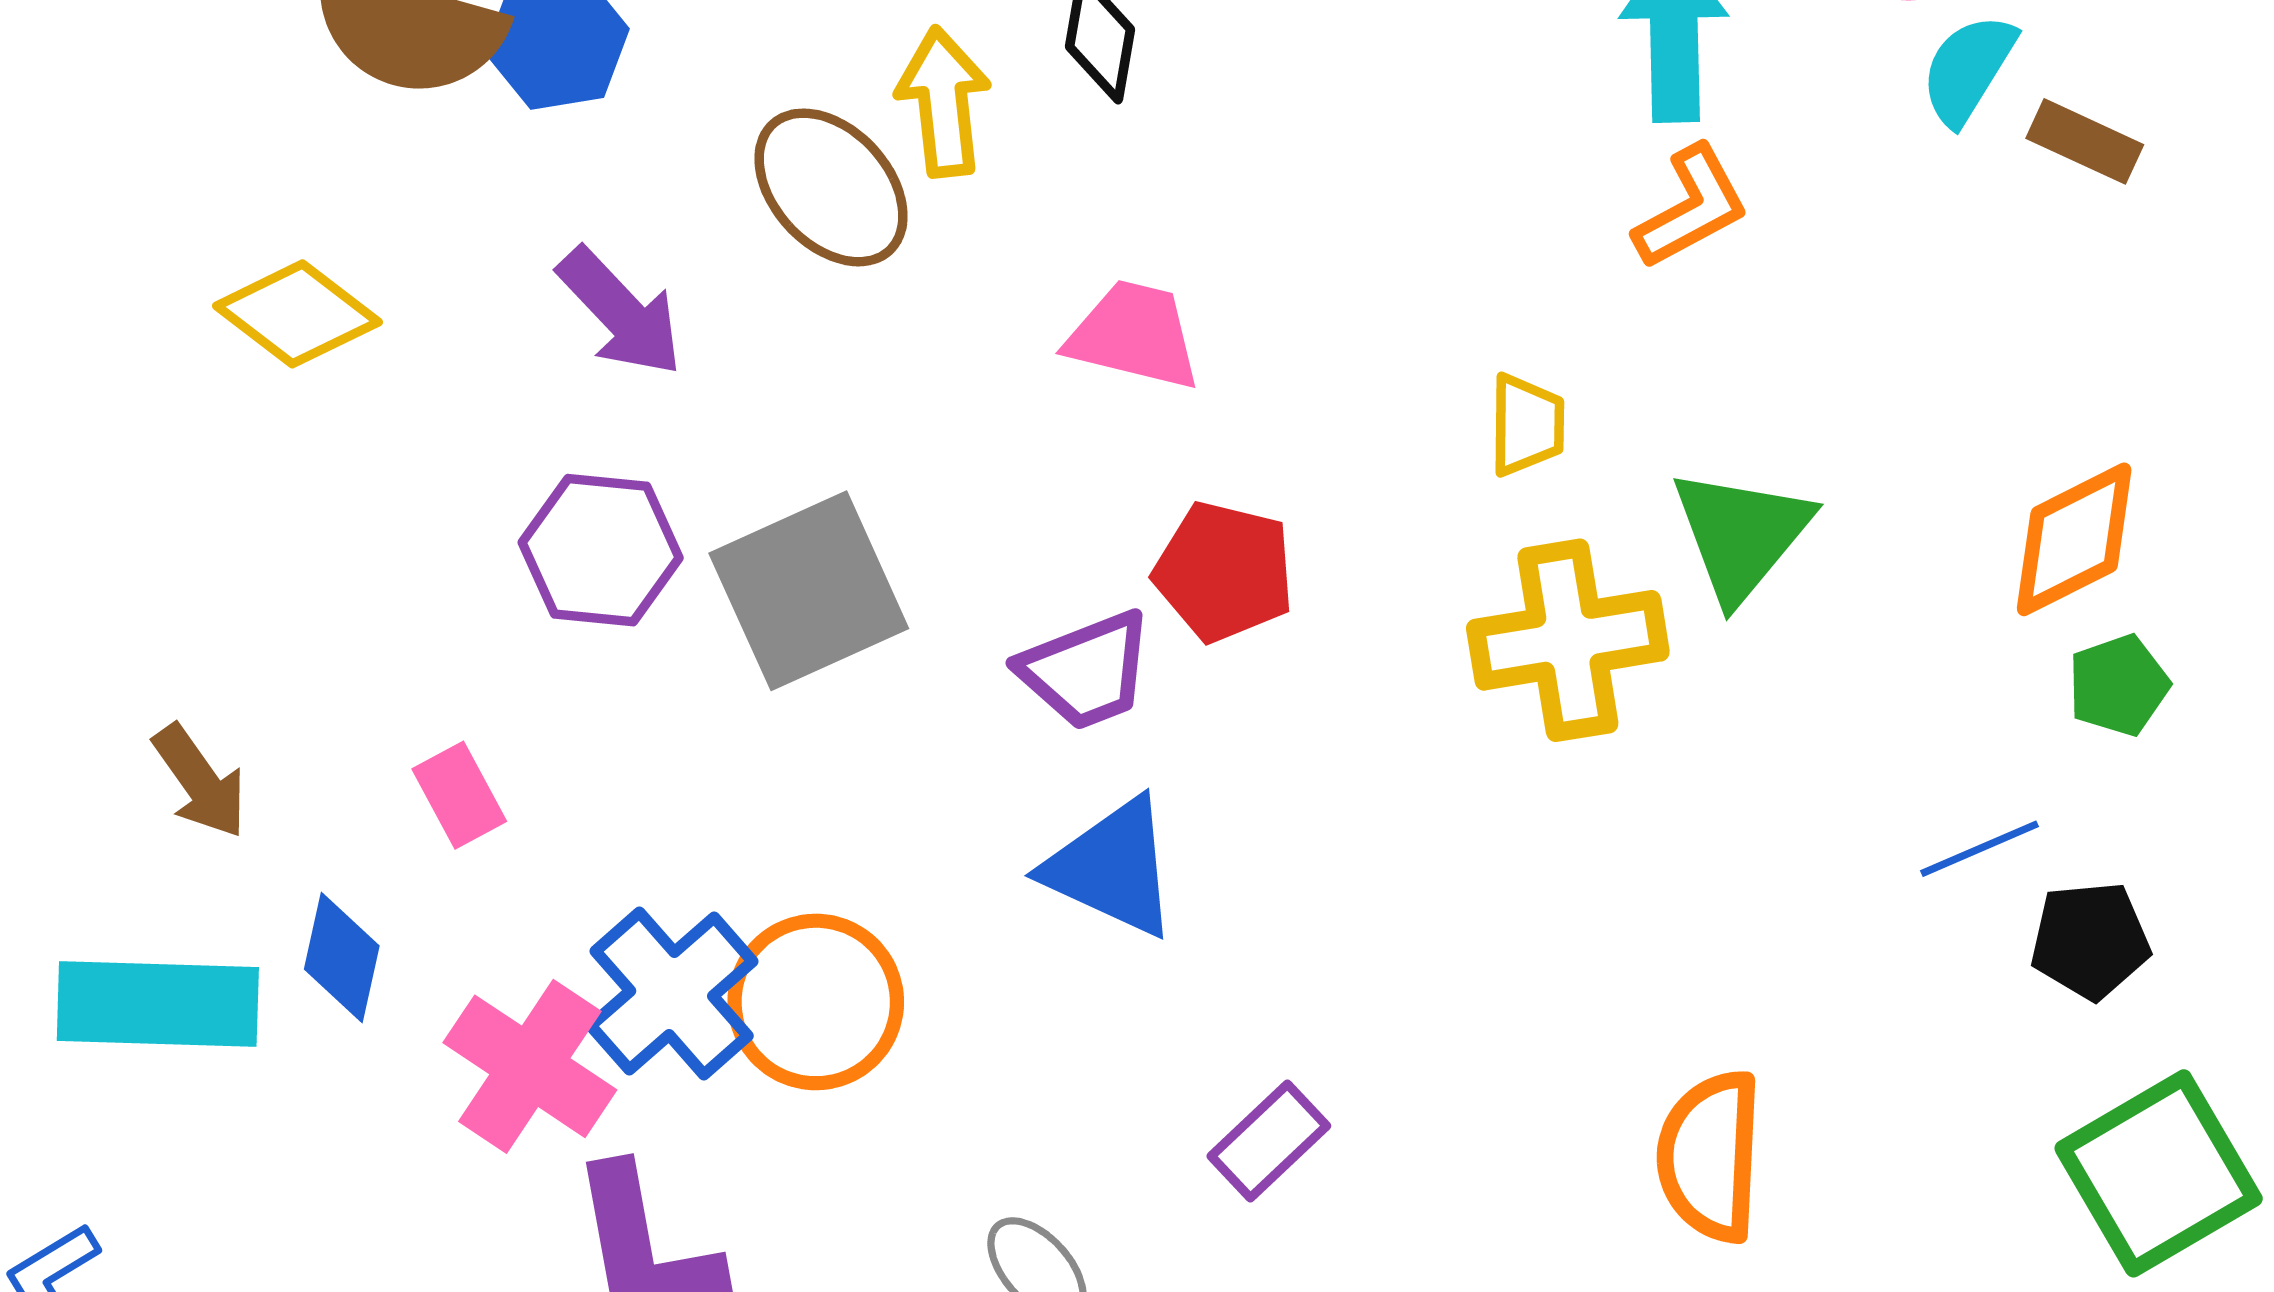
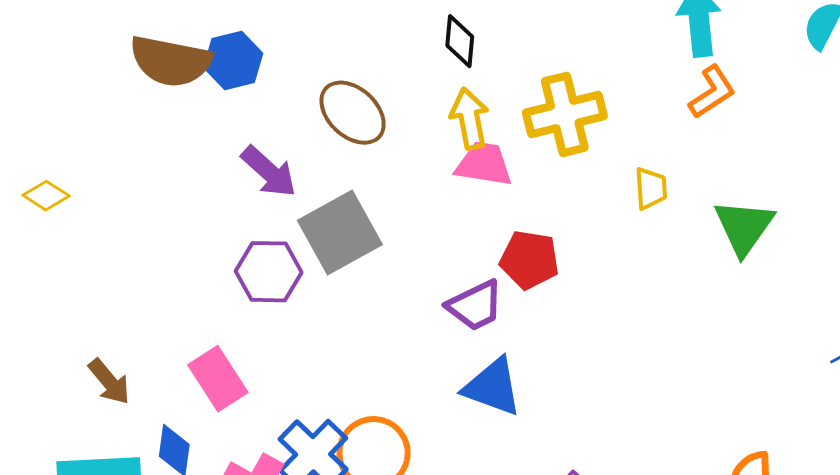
yellow arrow: (943, 102) -> (469, 119), moved
yellow diamond: (297, 314) -> (46, 196), moved, size x0.7
gray square: (809, 591) -> (340, 232), moved
yellow cross: (1568, 640) -> (565, 114), moved
pink rectangle: (459, 795) -> (218, 379), size x1.5

